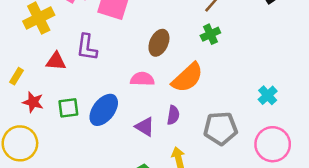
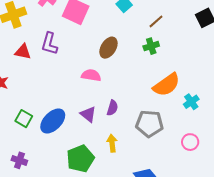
orange semicircle: (187, 78) -> (167, 85), moved
green square: (68, 108) -> (24, 119), moved, turned 30
blue ellipse: (104, 110) -> (53, 121), moved
pink circle: (273, 144) -> (190, 142), size x0.6

